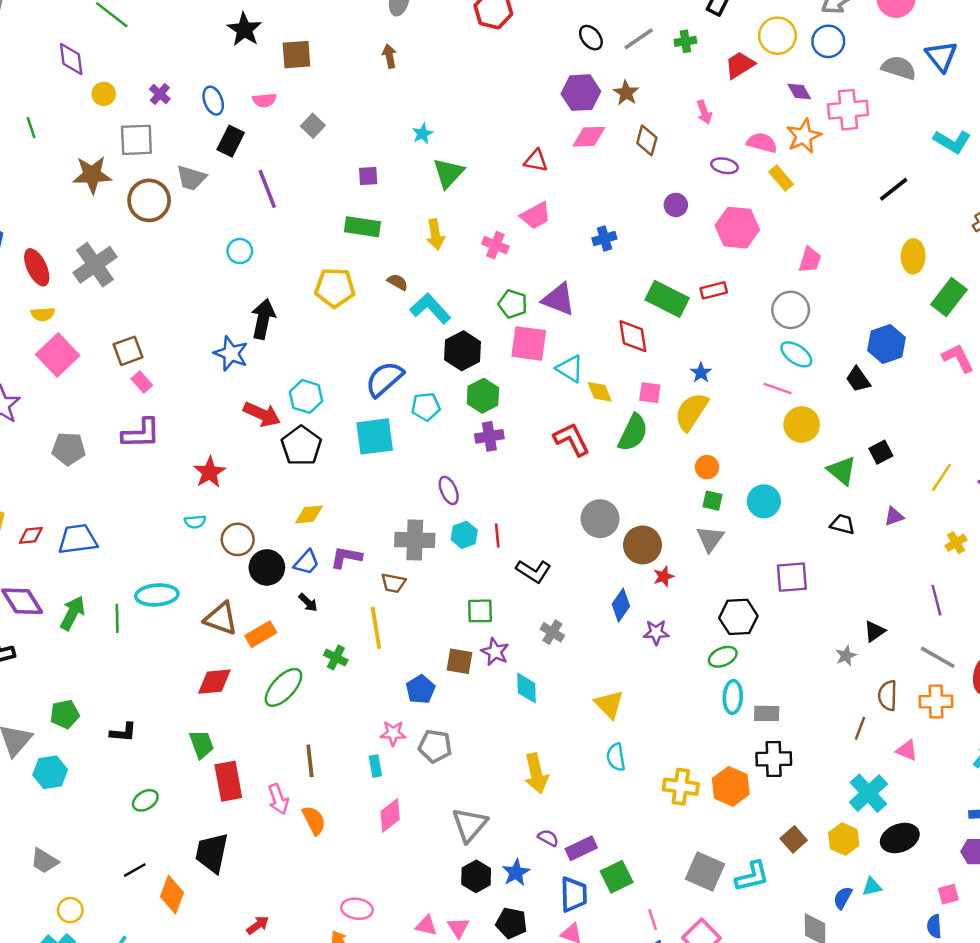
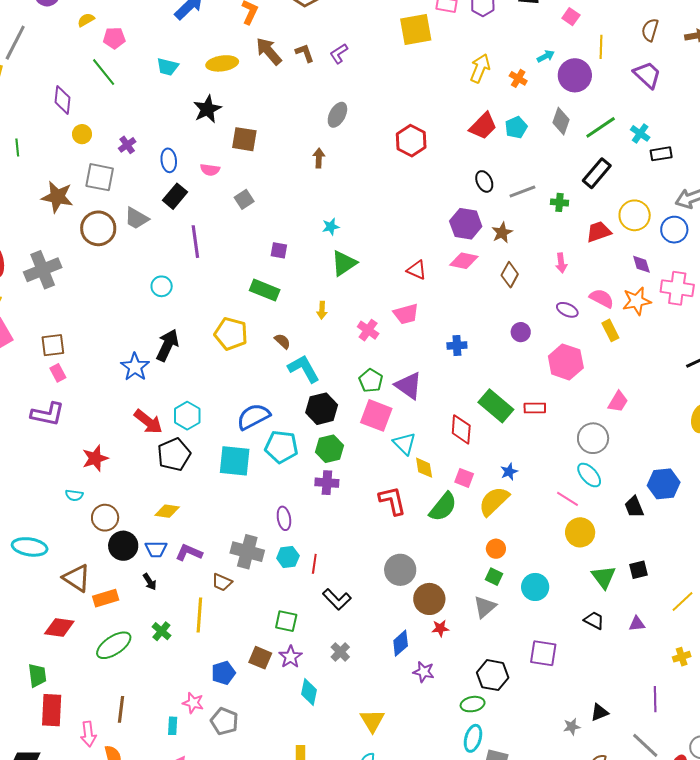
yellow arrow: (435, 235) -> (322, 310), size x0.7
cyan pentagon: (426, 407) -> (281, 447), size x1.4
blue trapezoid: (307, 562) -> (156, 549), turned 35

